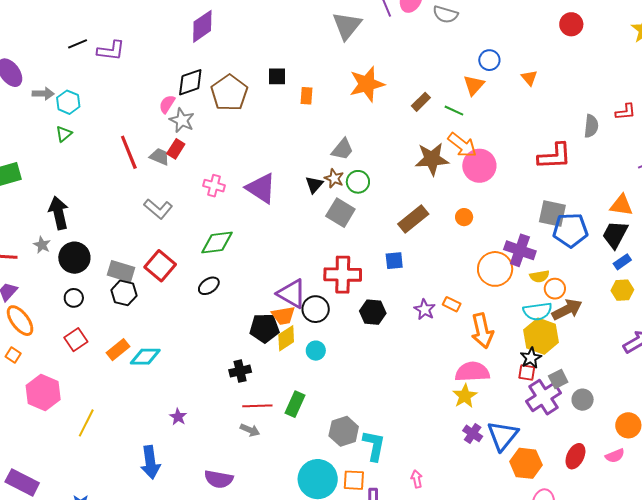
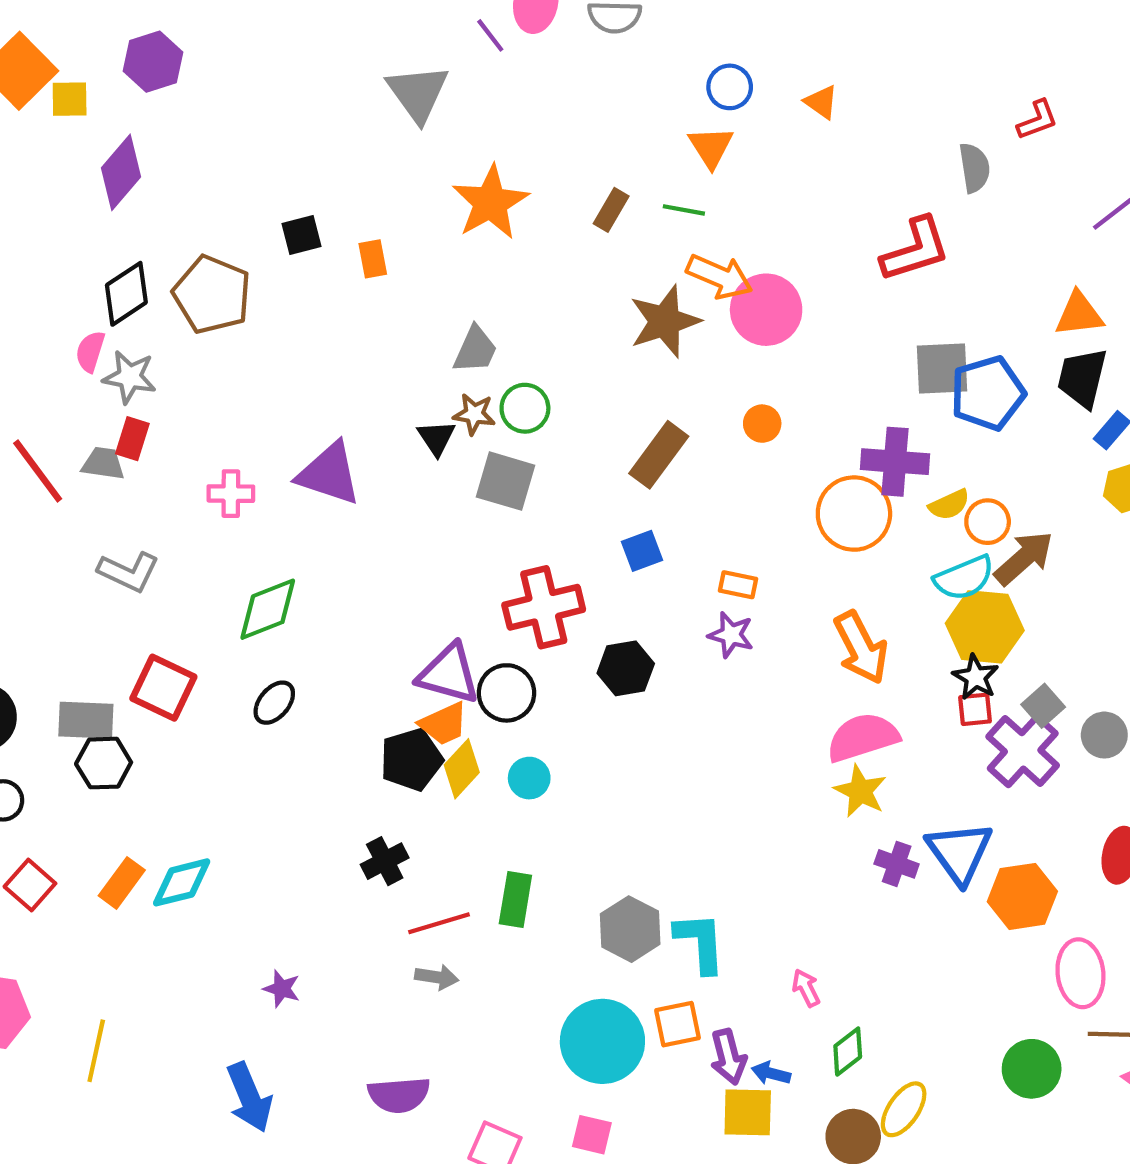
orange rectangle: (452, 304) -> (738, 585), moved

